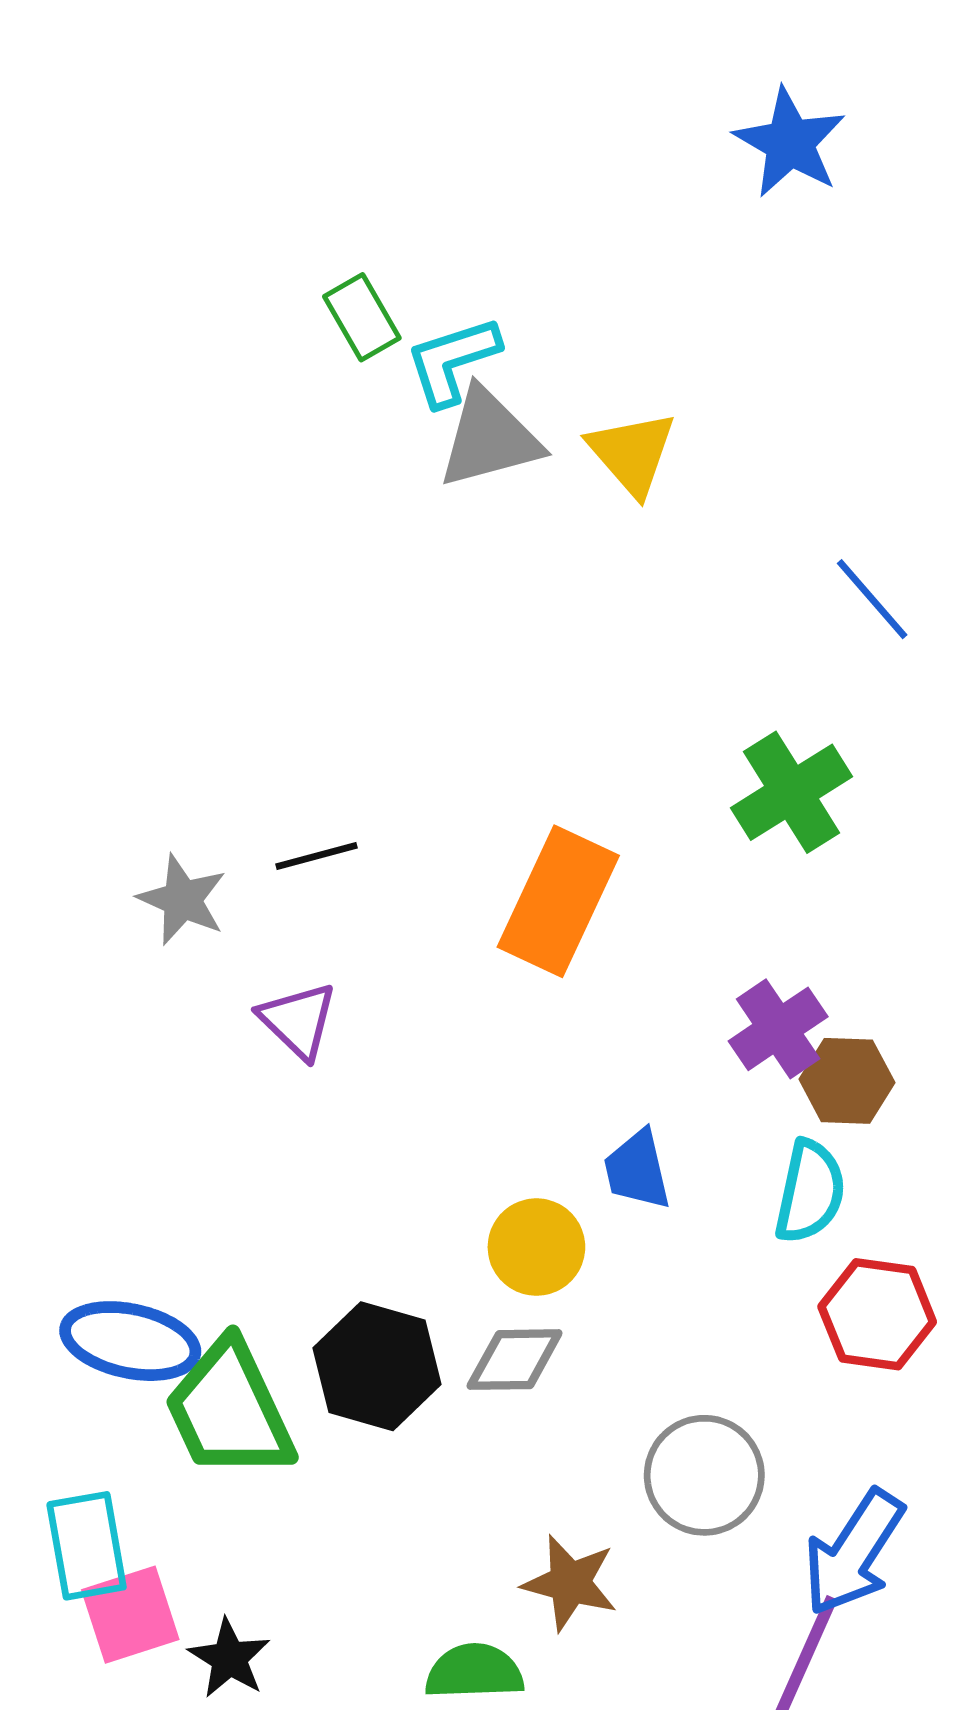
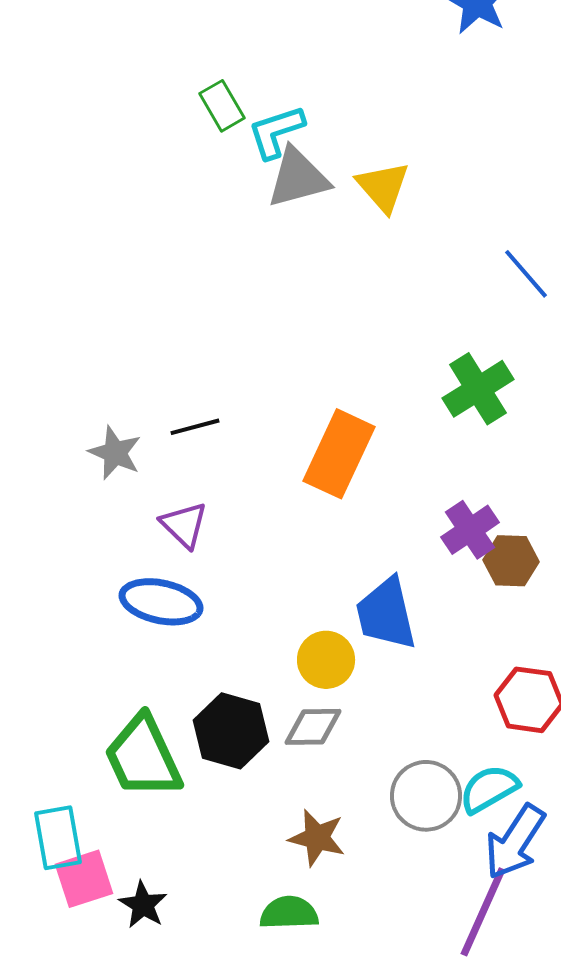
blue trapezoid: (637, 1170) -> (386, 614), size x1.5
cyan semicircle: (810, 1192) -> (489, 789), moved, turned -132
blue ellipse: (130, 1341) -> (161, 602), moved
brown star: (570, 1583) -> (317, 838), moved

